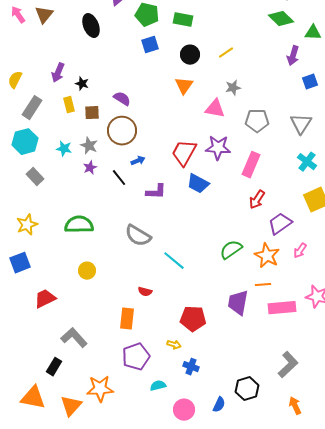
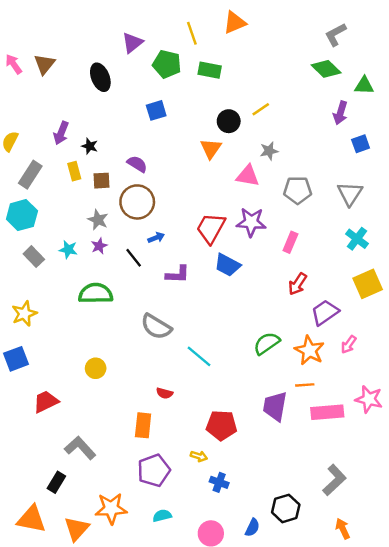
blue square: (150, 45) -> (156, 110), moved
black circle: (190, 55) -> (229, 121), moved
cyan star: (64, 149) -> (68, 249), moved
pink rectangle: (251, 165) -> (290, 242), size x0.7
green semicircle: (79, 225) -> (96, 293), moved
cyan semicircle: (158, 386) -> (162, 516), moved

